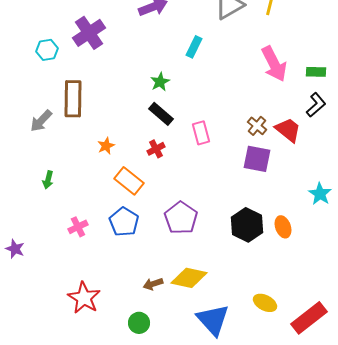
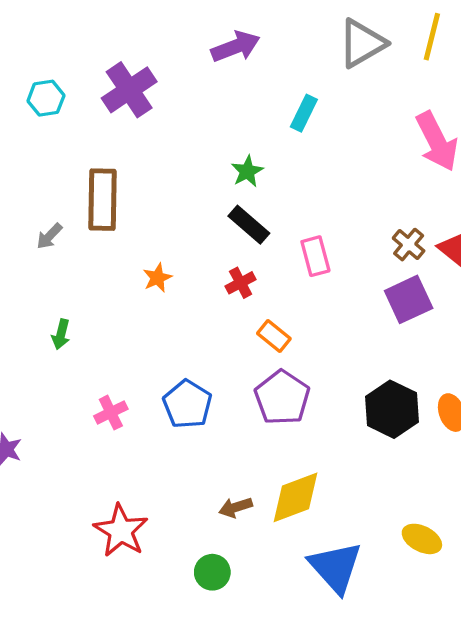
cyan hexagon: (47, 50) -> (46, 98), moved
gray arrow: (41, 121) -> (49, 236), size x0.7
purple square: (257, 159) -> (409, 299), turned -36
orange rectangle: (129, 181) -> (274, 336), moved, size x0.7
yellow diamond: (189, 278) -> (295, 497), turned -33

